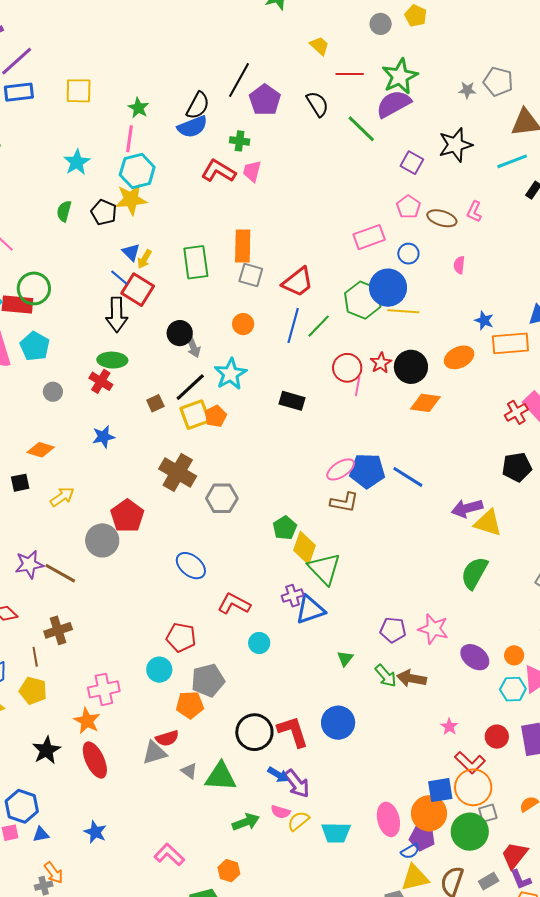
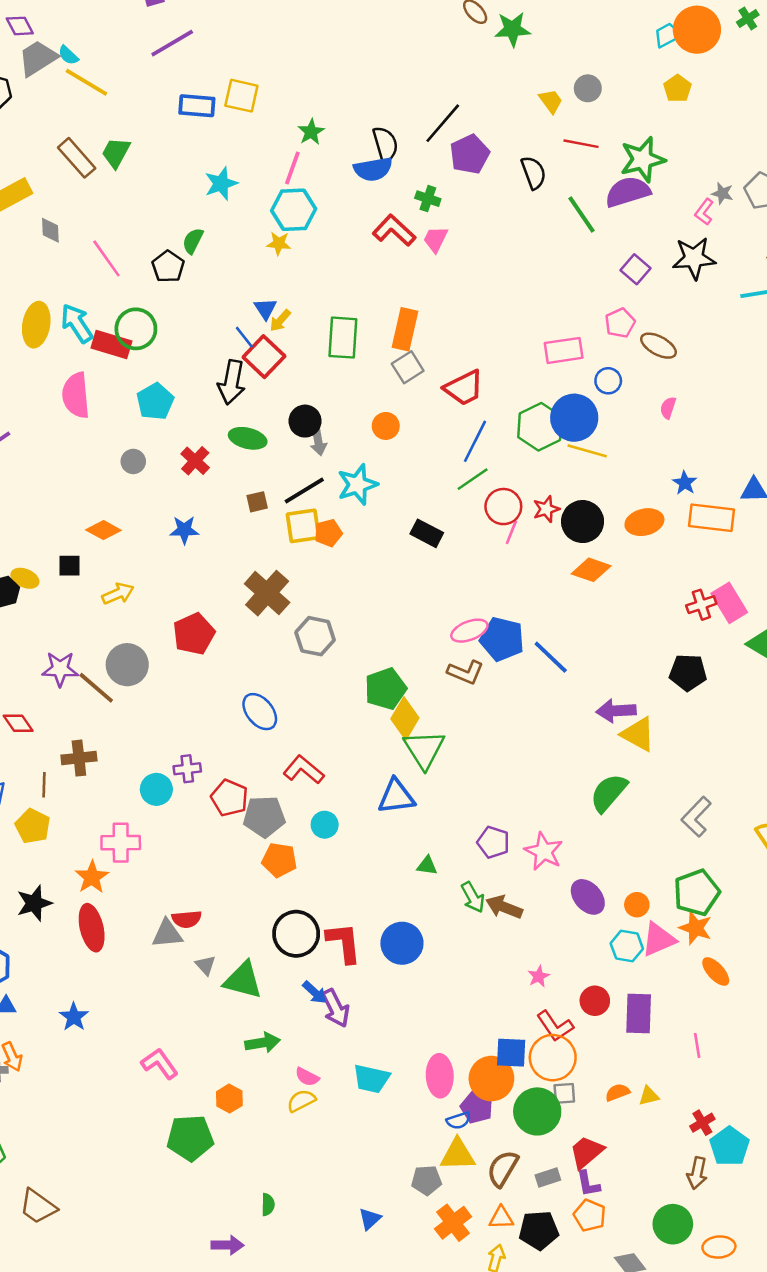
gray circle: (381, 24) -> (588, 88), moved
blue rectangle: (19, 92) -> (197, 106), moved
black semicircle: (198, 106) -> (385, 144), turned -56
yellow star: (131, 199) -> (279, 243), size x0.6
black pentagon: (104, 212) -> (168, 267), moved
pink L-shape: (474, 212) -> (704, 212), moved
gray square: (251, 275) -> (408, 367), turned 30
blue line: (293, 325) -> (475, 441), moved
green line: (319, 326) -> (473, 479), moved
cyan pentagon: (35, 346) -> (155, 401), moved
green ellipse: (112, 360) -> (248, 438), moved
green pentagon: (285, 528) -> (386, 689), size x1.4
gray circle: (102, 540) -> (127, 665), moved
purple cross: (293, 596) -> (187, 769), moved
green triangle: (345, 658) -> (427, 866), turned 48
cyan circle: (159, 670) -> (156, 789), moved
gray pentagon: (208, 680) -> (264, 817), moved
orange pentagon: (190, 705) -> (279, 860), moved
pink semicircle: (281, 812) -> (307, 1077), moved
yellow semicircle: (298, 821) -> (301, 1101), moved

